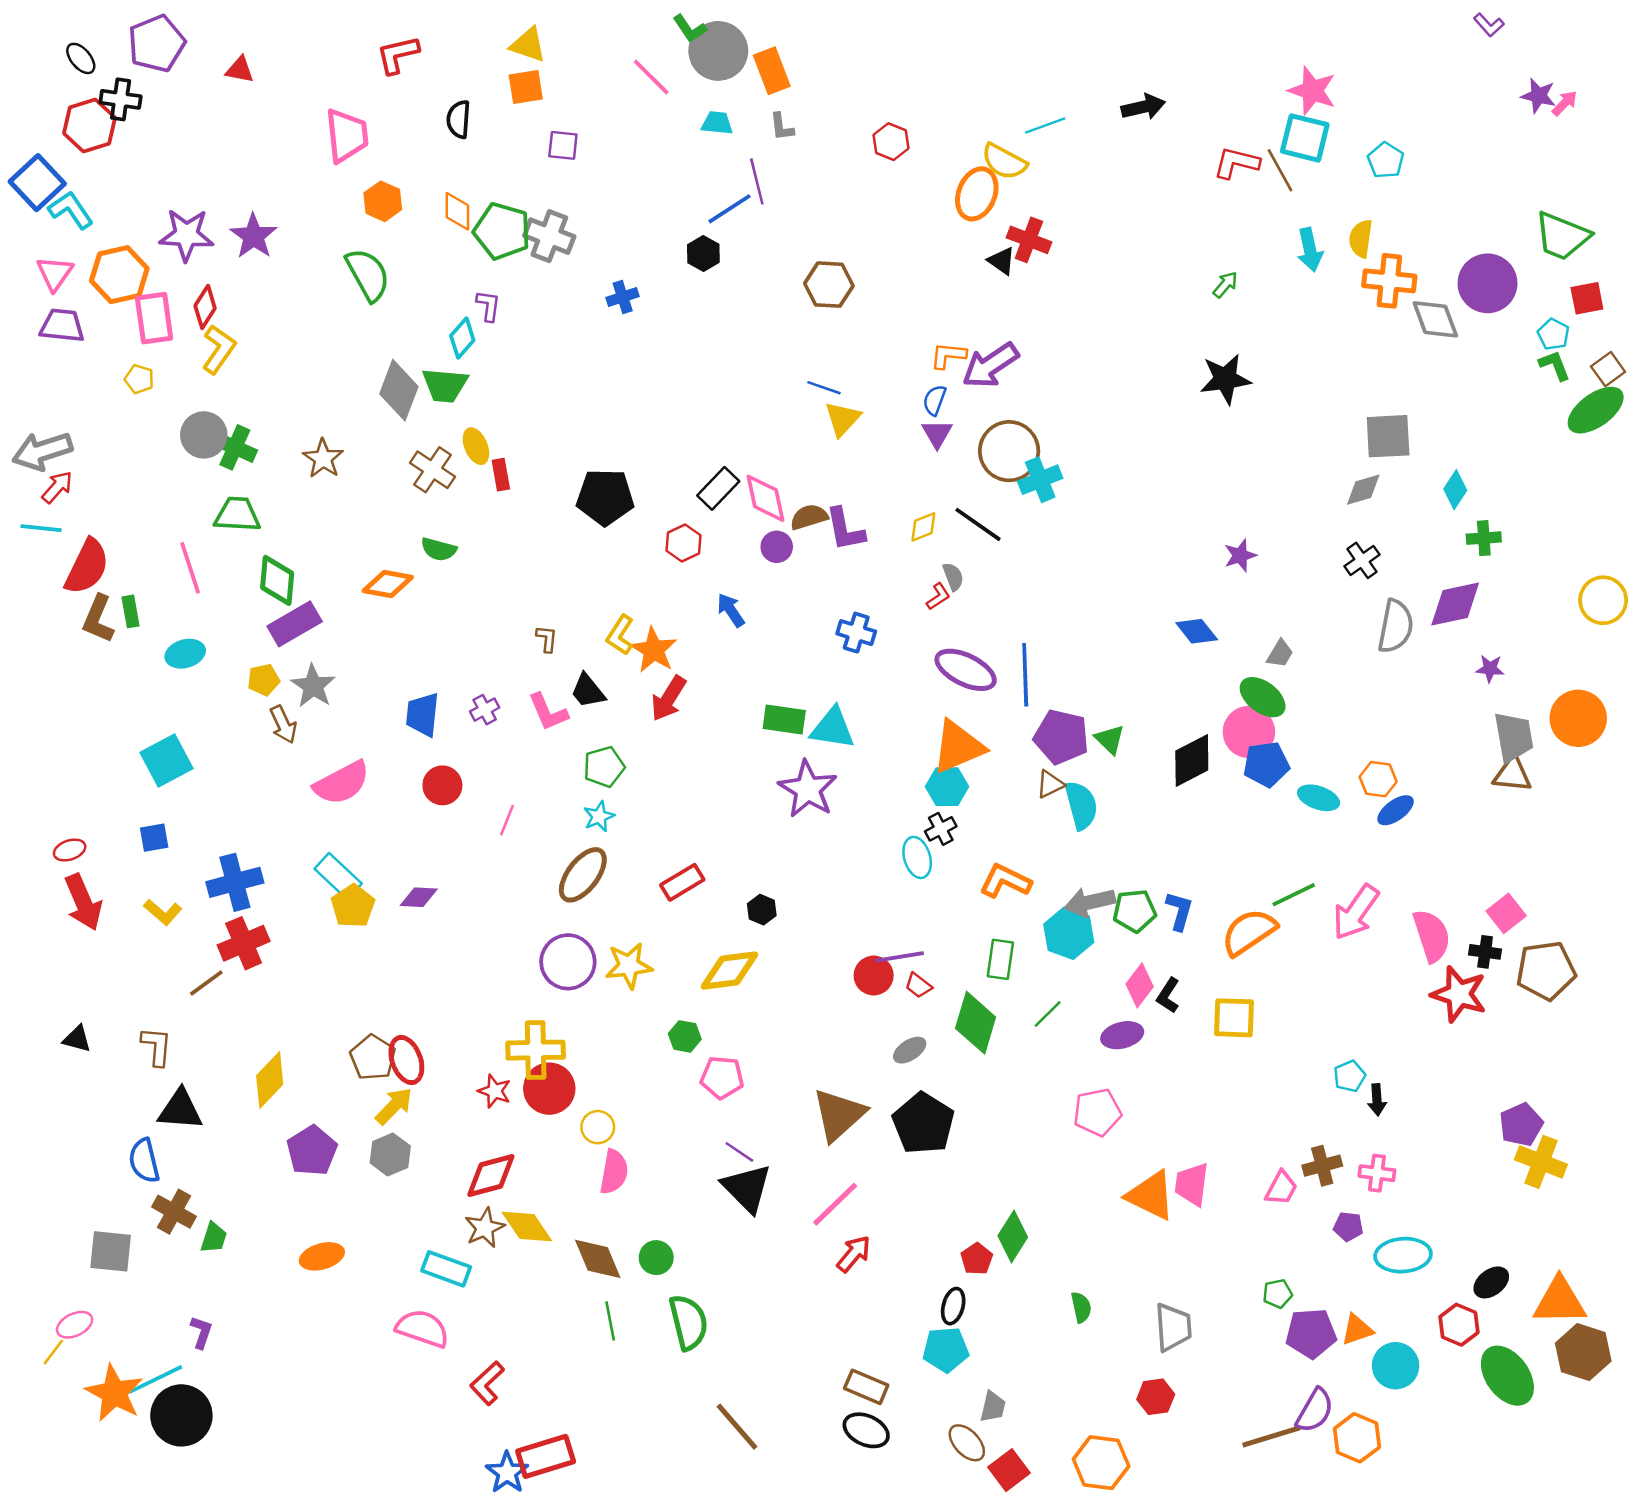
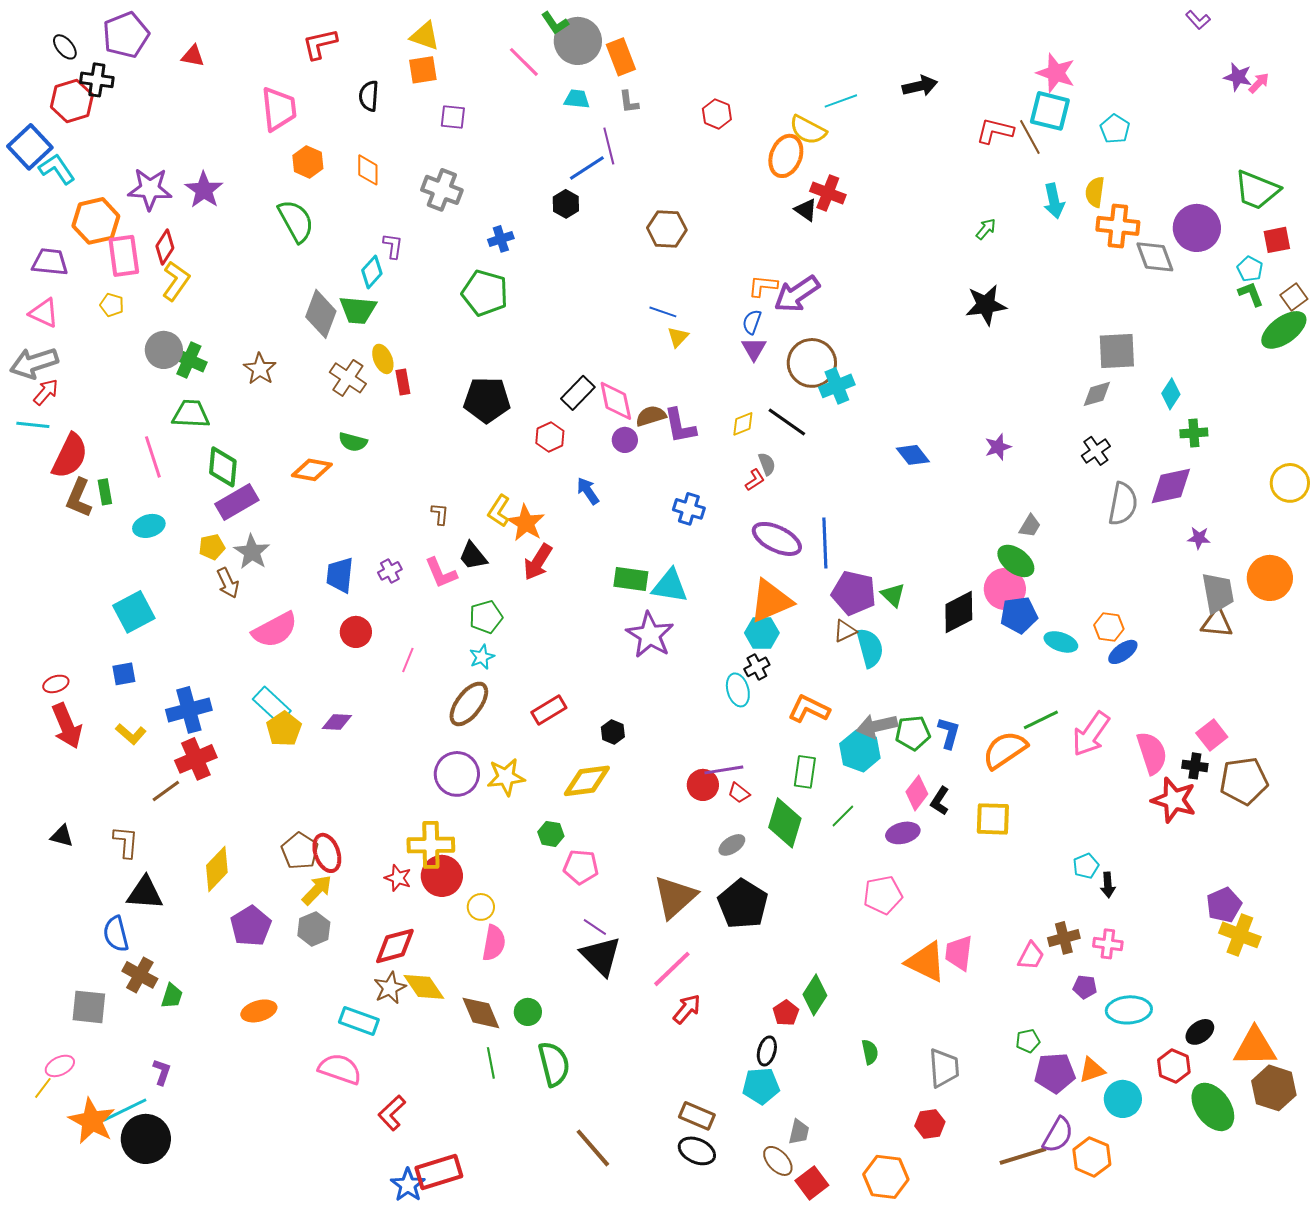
green pentagon: (502, 231) -> (485, 293), moved
pink triangle: (55, 273) -> (44, 313), moved, turned -40
yellow triangle: (843, 419) -> (678, 337), size x0.7
blue diamond: (1197, 631) -> (913, 455), moved

